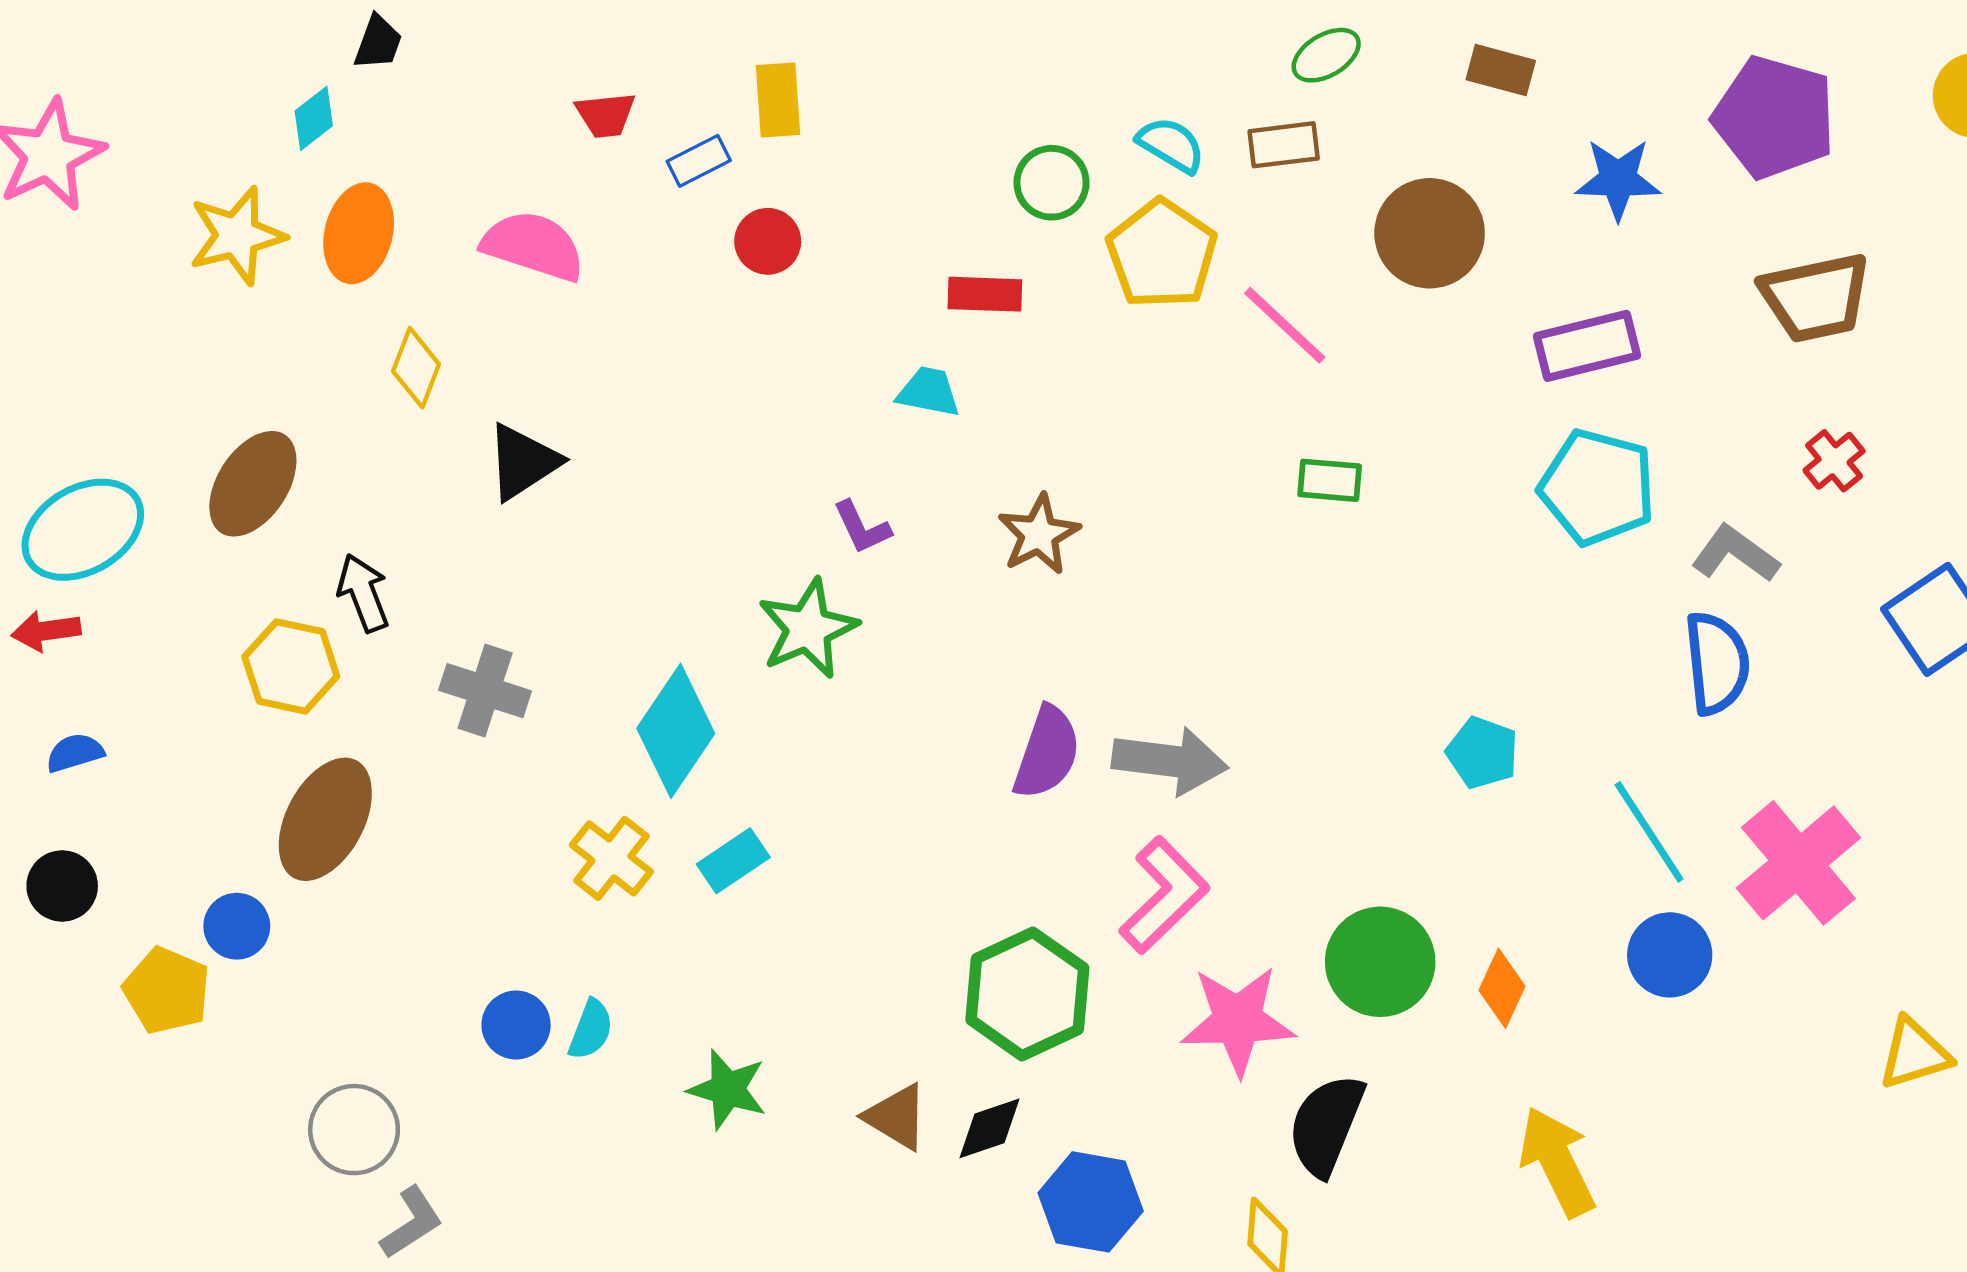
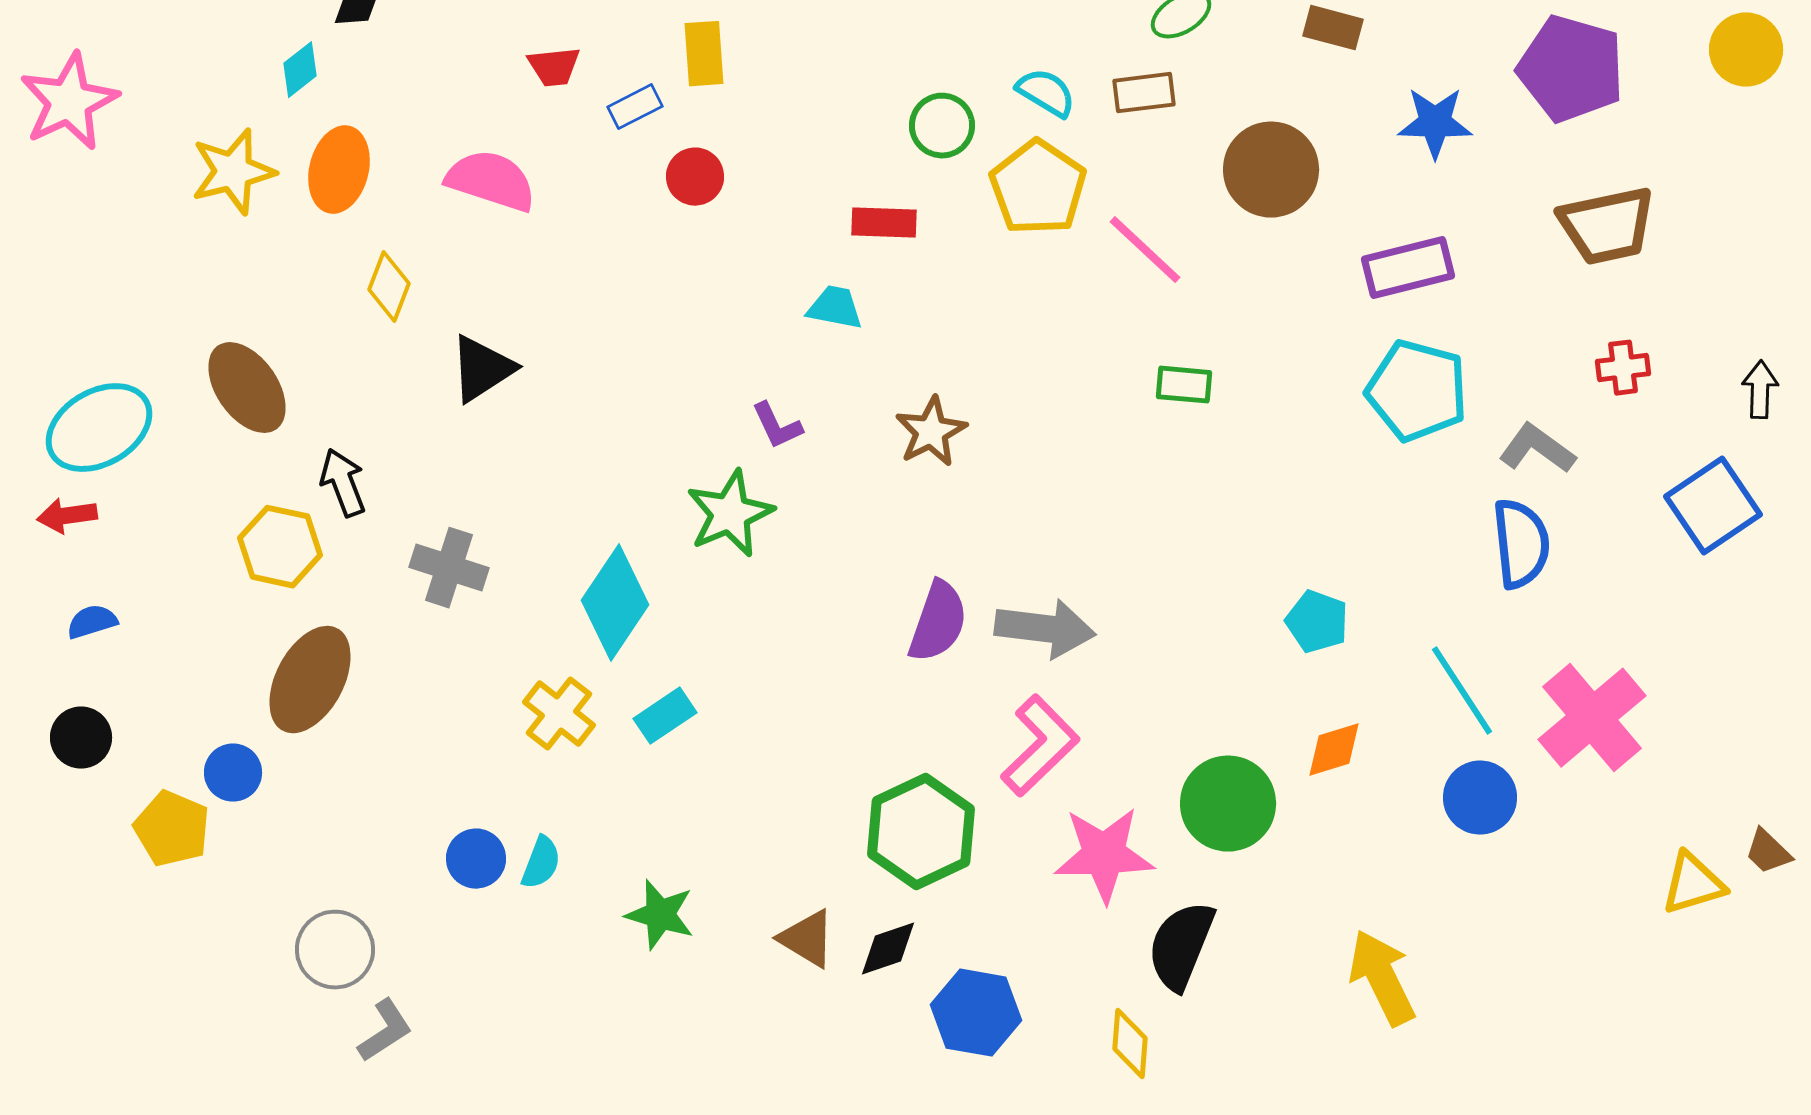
red cross: (1834, 461) -> (1623, 368), turned 32
brown ellipse: (253, 484) -> (247, 388), turned -68
orange diamond: (1502, 988) -> (1334, 750), moved, turned 48

